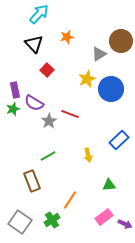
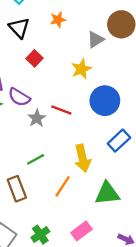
blue circle: (111, 89) -> (105, 101), moved
yellow arrow: (88, 155) -> (83, 158), size x1.6
green triangle: (109, 185) -> (107, 193), size x1.6
orange line: (70, 200) -> (63, 186), moved
pink rectangle: (104, 217) -> (81, 231), moved

